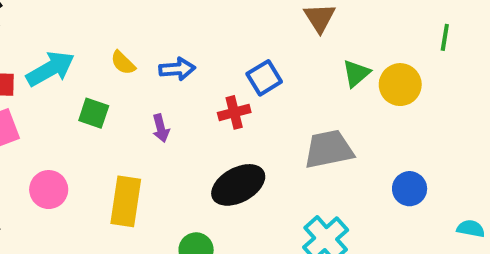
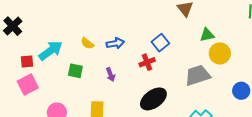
green triangle: (356, 73) -> (207, 35), turned 35
yellow circle: (400, 85) -> (220, 53), moved

